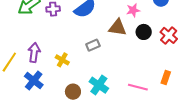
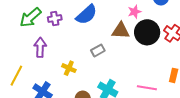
black circle: (144, 32) -> (147, 32), size x1.6
purple arrow: (34, 52) -> (40, 47), moved

